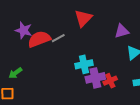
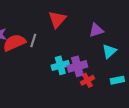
gray line: (58, 38) -> (33, 41), turned -40
purple cross: (95, 78) -> (77, 66), moved

